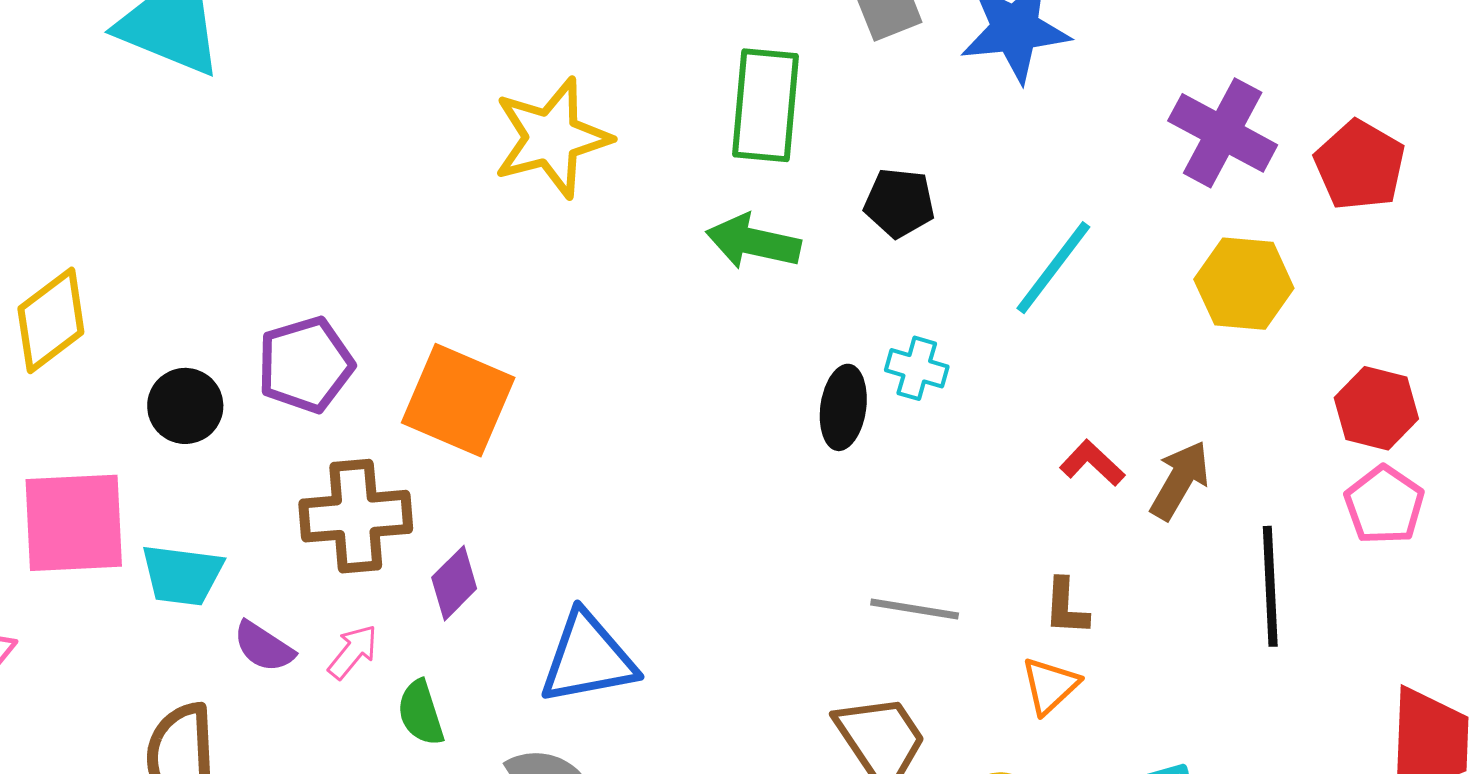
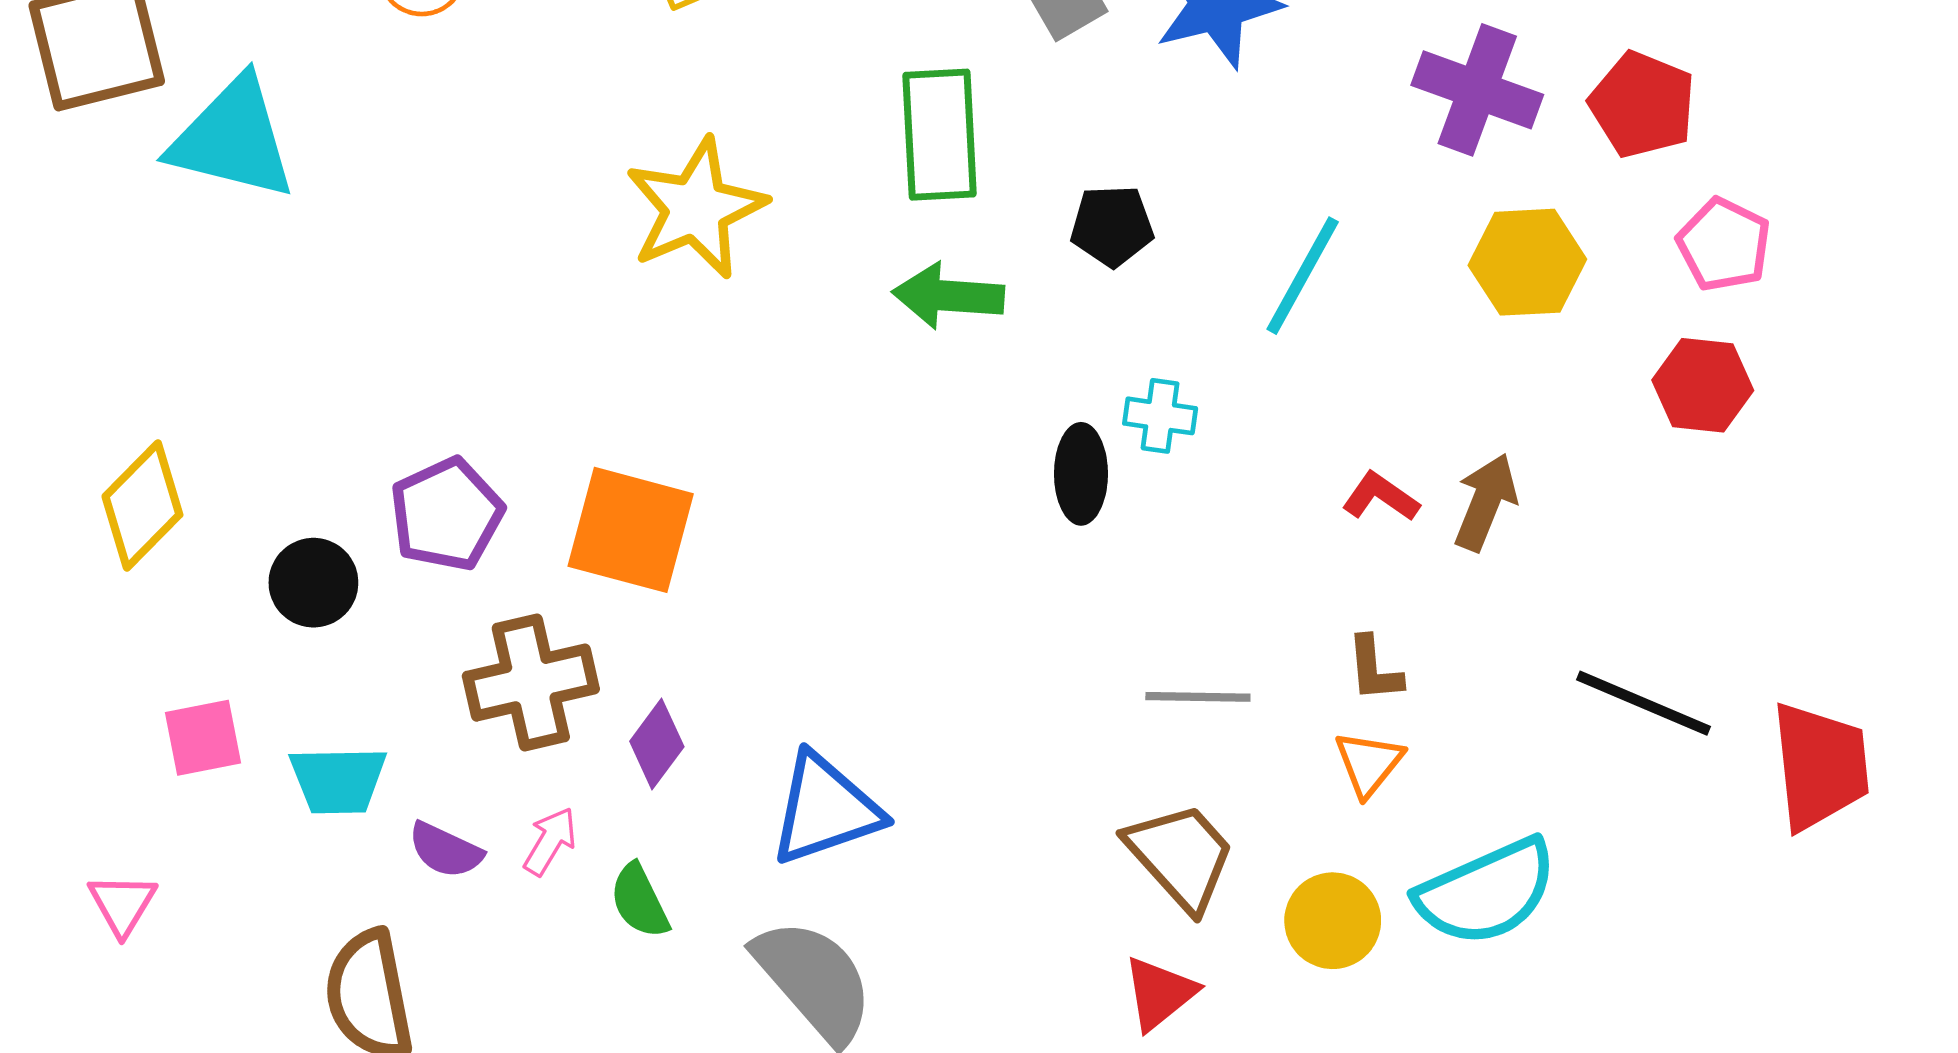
pink pentagon: (1384, 505) -> (1724, 245), moved
pink square: (74, 523) -> (203, 738), size x0.6
black line: (1270, 586) -> (1643, 703), moved, turned -56

